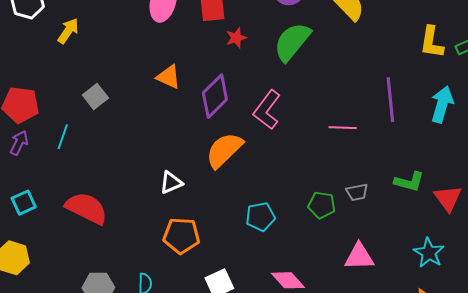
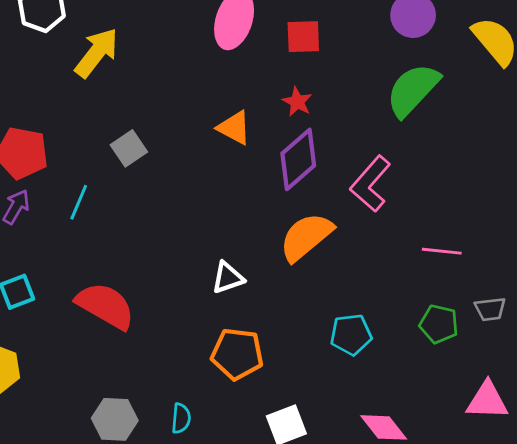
yellow arrow: (68, 31) -> (97, 53), size x1.4
red star: (236, 38) -> (297, 102), moved, turned -30
pink line: (343, 128) -> (442, 251), moved

